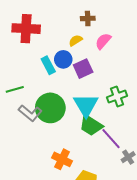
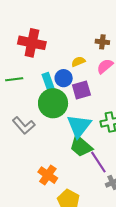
brown cross: (88, 18) -> (102, 42), moved
green line: (15, 89) -> (14, 79), moved
green circle: (50, 108) -> (53, 103), moved

